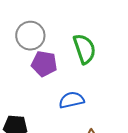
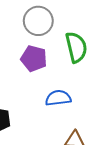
gray circle: (30, 36) -> (38, 21), moved

